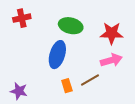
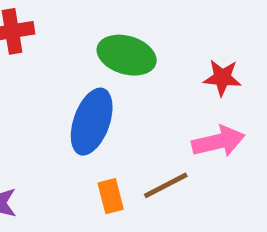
red star: (112, 33) -> (222, 78), size x0.7

